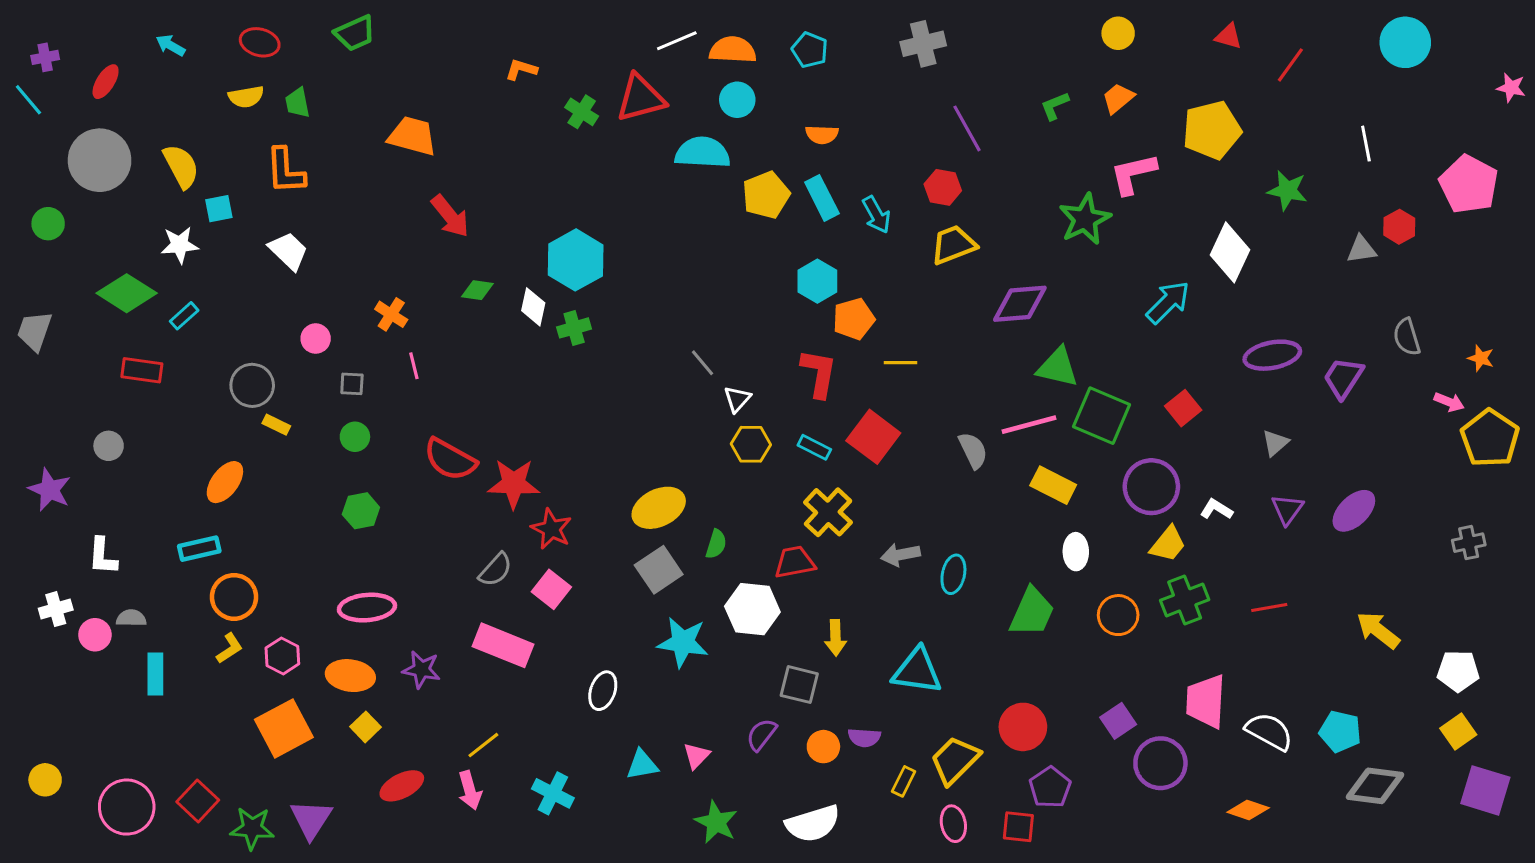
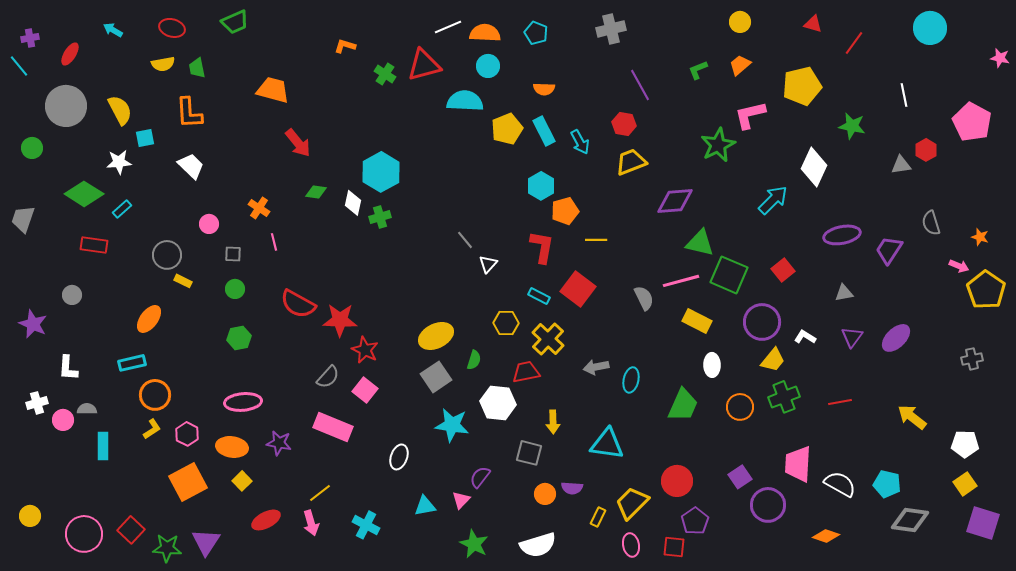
gray triangle: (1275, 443) -> (844, 293), turned 30
yellow hexagon: (751, 444) -> (506, 323), moved
purple semicircle: (761, 734) -> (480, 477), moved

